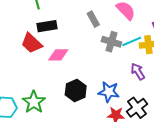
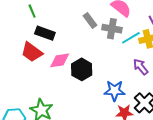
black rectangle: (47, 26) -> (45, 33), turned 36
gray cross: (111, 42) -> (112, 29), moved
black hexagon: (76, 90) -> (82, 69), moved

